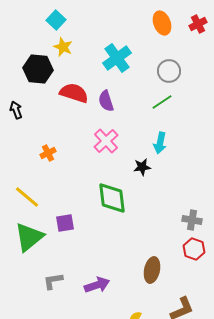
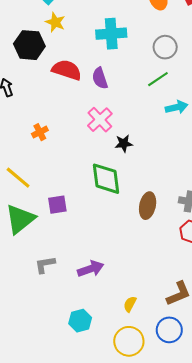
cyan cross: (117, 58) -> (111, 34), turned 32
cyan arrow: (160, 143) -> (177, 107), moved, turned -115
black star: (142, 167) -> (124, 143), moved
brown ellipse: (152, 270) -> (148, 206), moved

